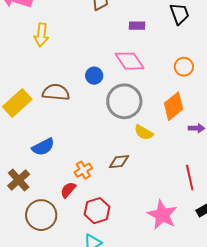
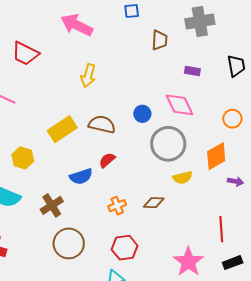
yellow arrow: (41, 35) -> (88, 76), moved
yellow semicircle: (144, 133) -> (183, 178), turned -54
red semicircle: (68, 190) -> (107, 160), moved

